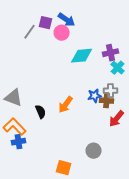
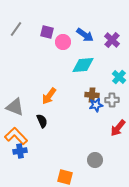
blue arrow: (67, 20) -> (85, 35), moved
gray line: (30, 32) -> (16, 29), moved
purple cross: (111, 53) -> (112, 40), moved, turned -35
brown cross: (107, 101) -> (92, 95), moved
orange arrow: (66, 105) -> (49, 96), moved

